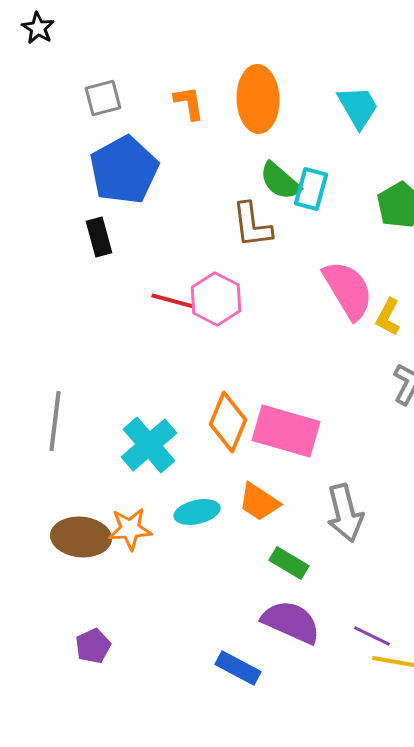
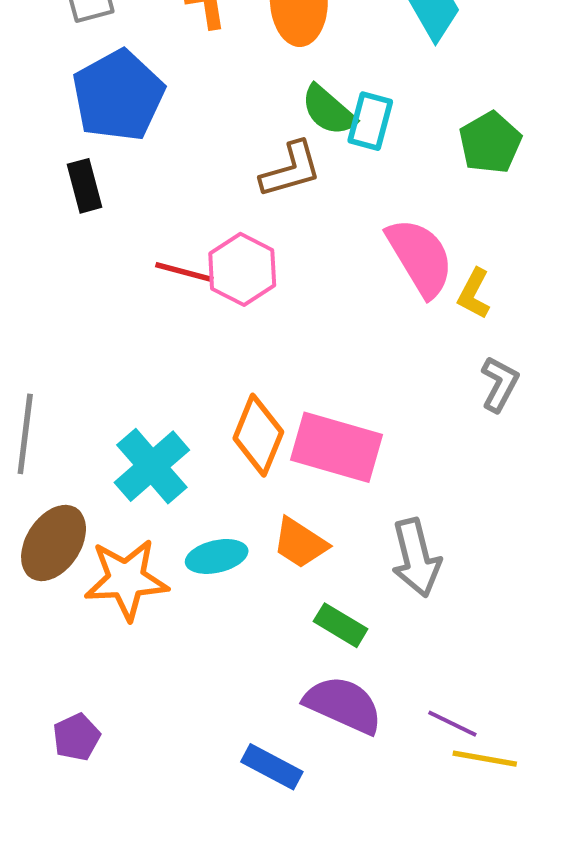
brown L-shape: (252, 225) -> (291, 170), turned -99
orange star: (130, 529) -> (126, 579), size x1.4
brown ellipse: (81, 537) -> (54, 543), moved, turned -62

